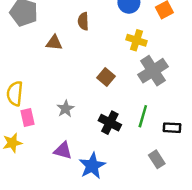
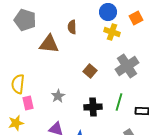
yellow cross: (137, 40) -> (112, 32), moved
brown triangle: (54, 43) -> (49, 44), size x1.5
black cross: (110, 123) -> (93, 107), turned -30

